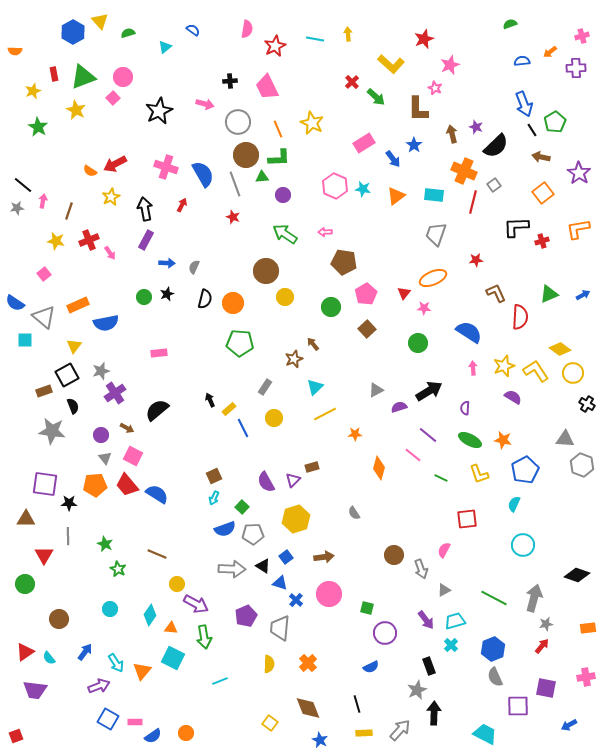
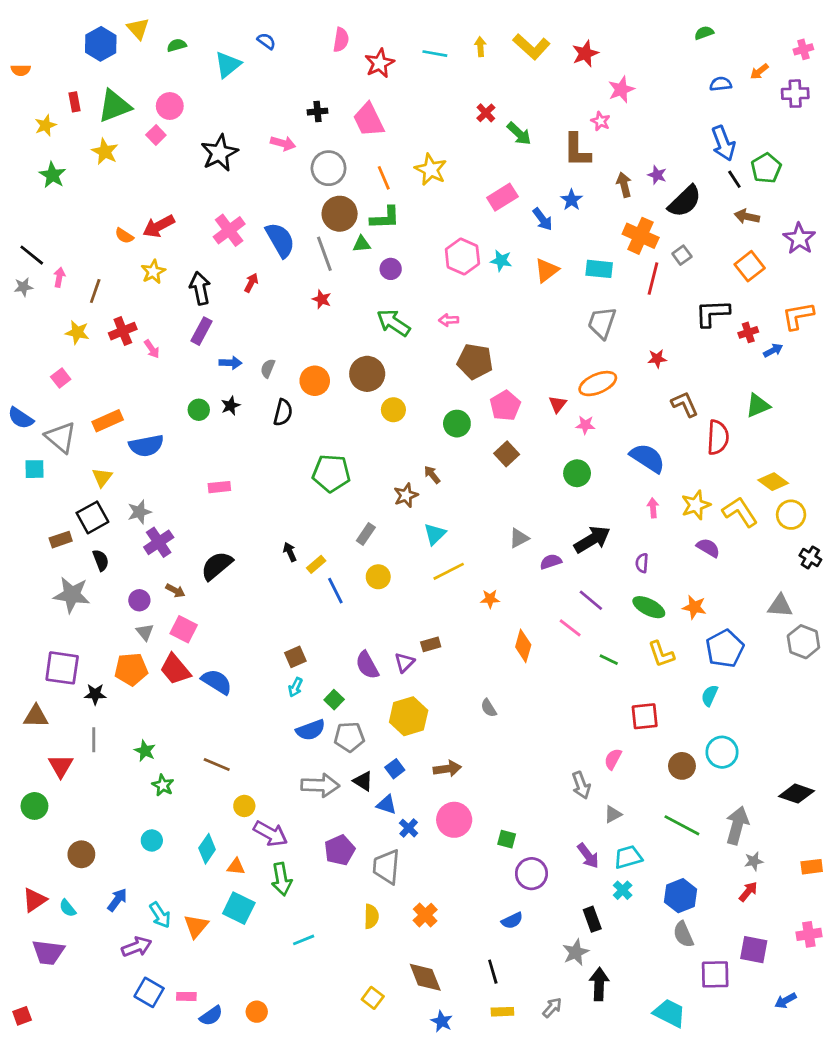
cyan triangle: (165, 47) -> (228, 65), size x1.5
yellow L-shape: (391, 64) -> (531, 47), moved
pink cross: (166, 167) -> (229, 230), turned 35
blue arrow: (583, 295) -> (773, 350), moved
orange circle: (233, 303) -> (315, 381), moved
brown circle: (394, 555) -> (682, 766), moved
gray arrow: (400, 730) -> (552, 1008), size x0.7

